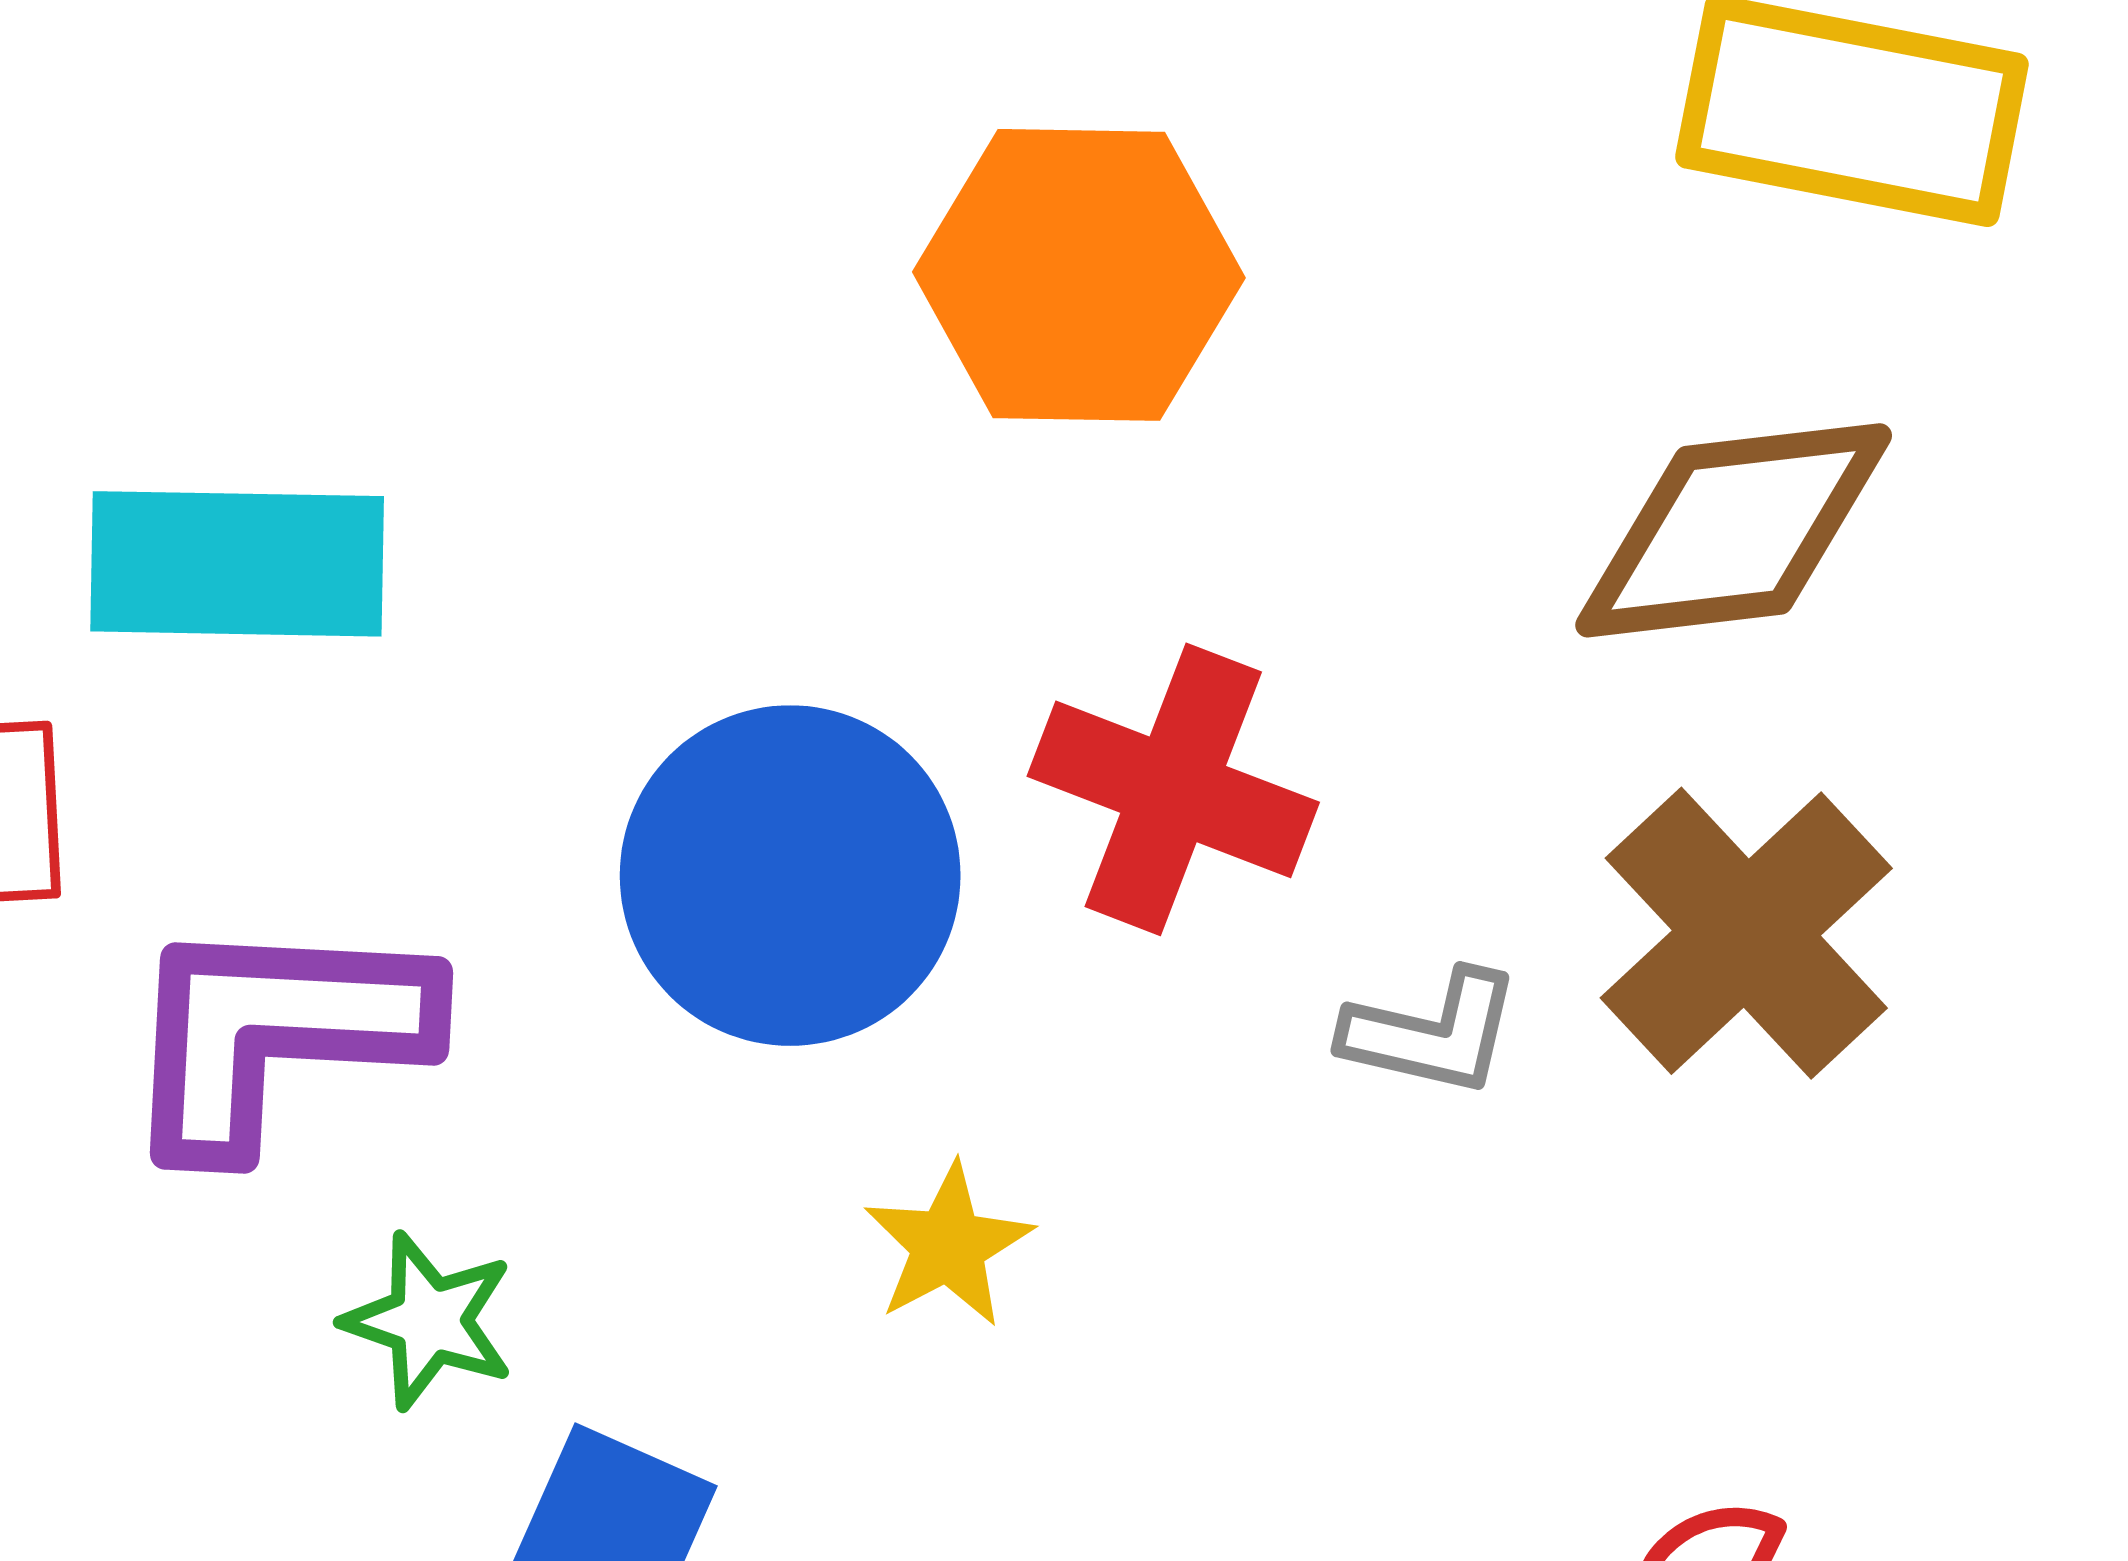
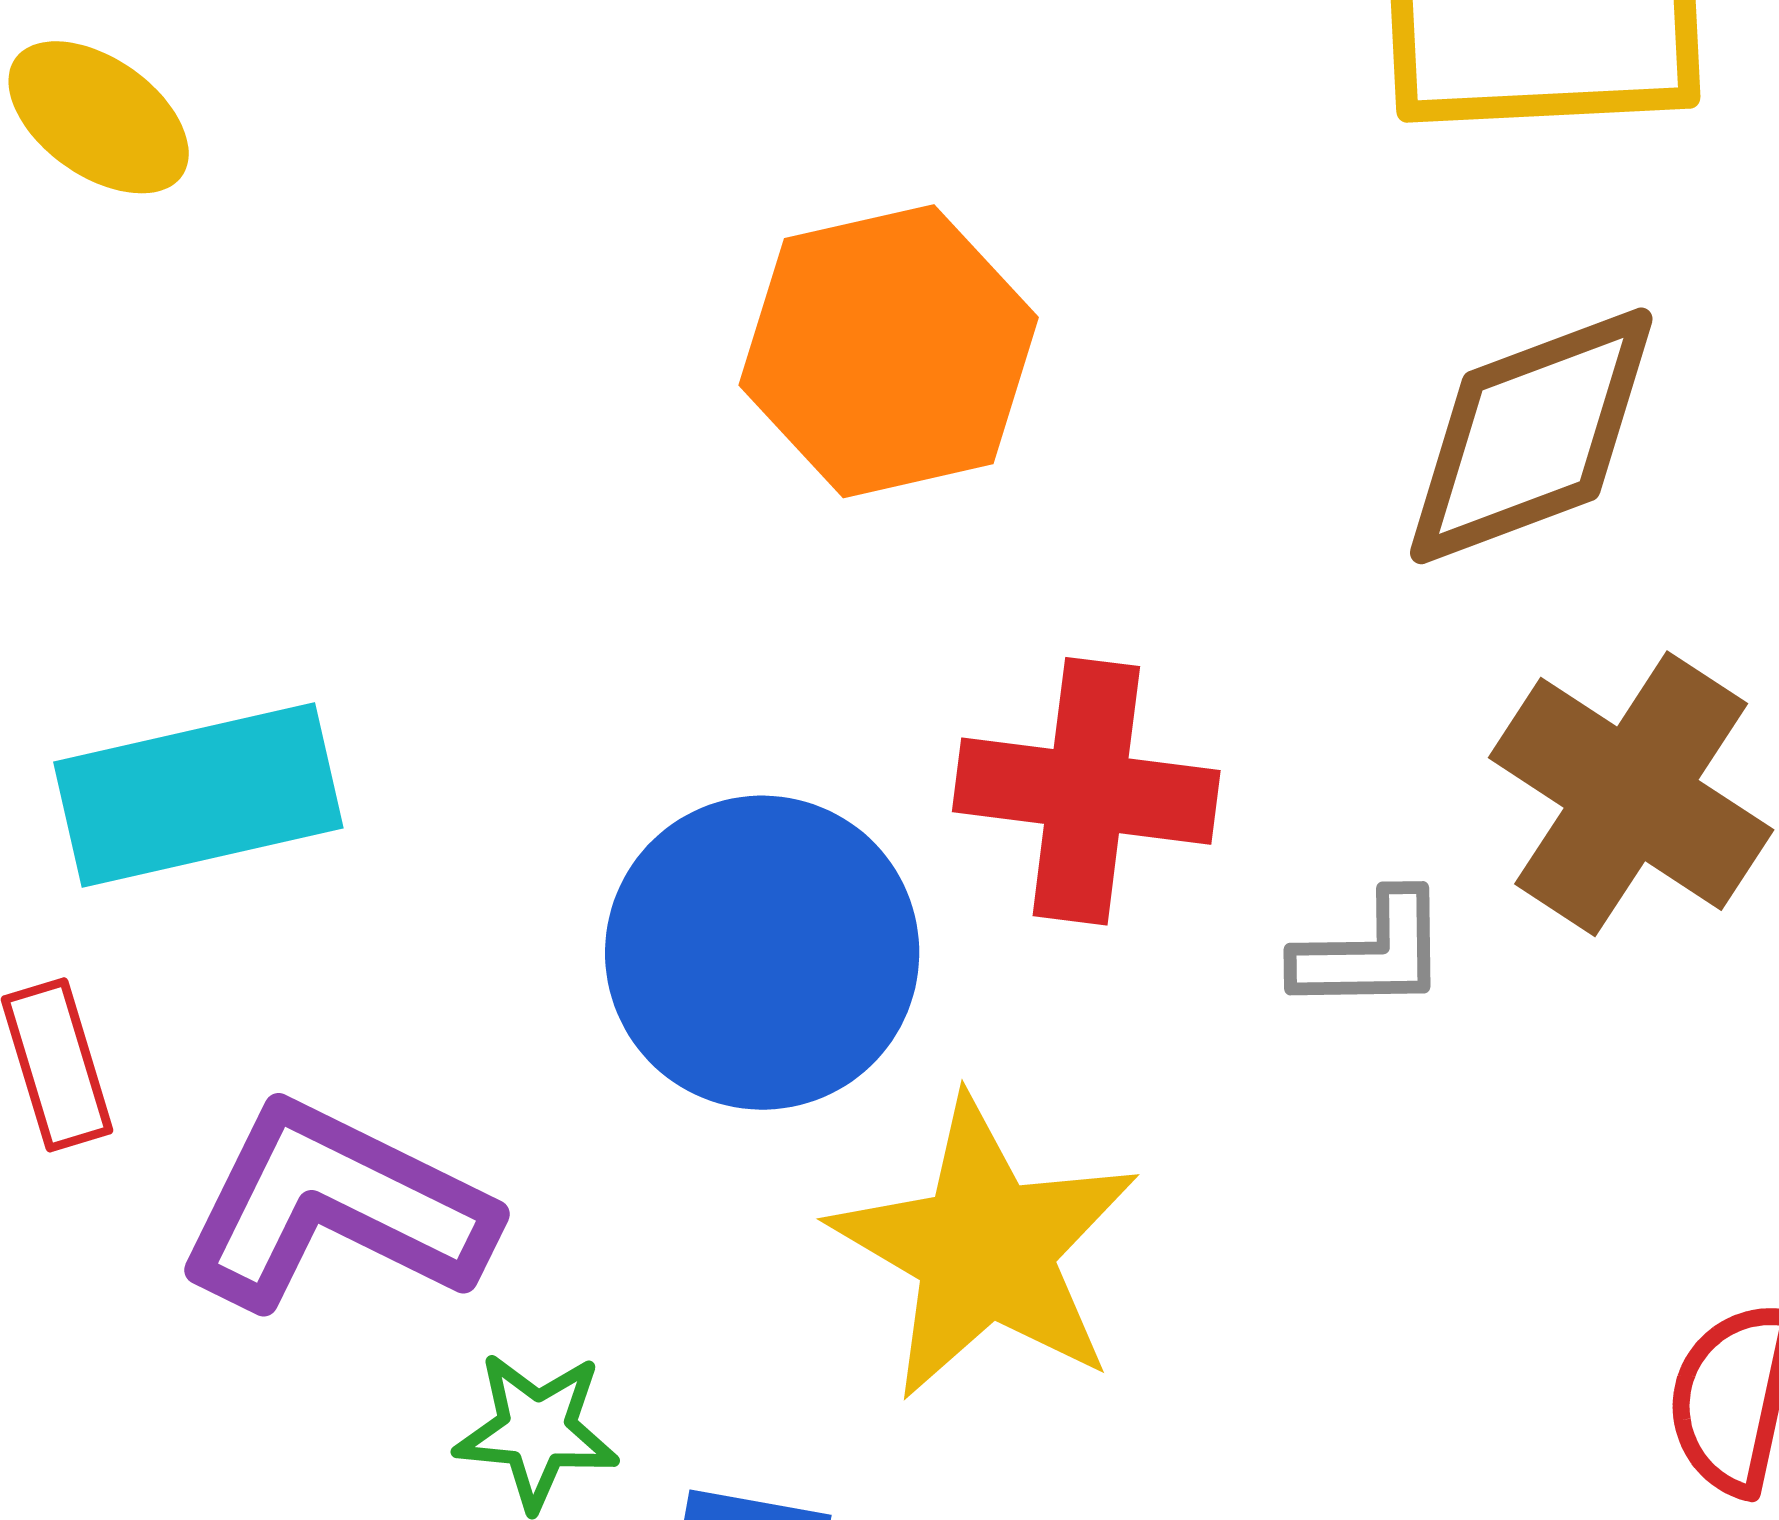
purple L-shape: (275, 1033) -> (335, 1207), turned 37
yellow star: (948, 1245) -> (985, 1249), size x2.0

